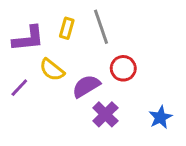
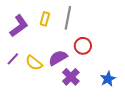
gray line: (101, 27) -> (68, 18), turned 30
purple L-shape: (28, 39) -> (19, 26), turned -30
yellow semicircle: (52, 70) -> (34, 63), moved

